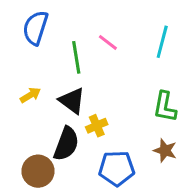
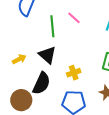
yellow arrow: (30, 95) -> (19, 59), moved
yellow cross: (97, 126) -> (74, 73), moved

